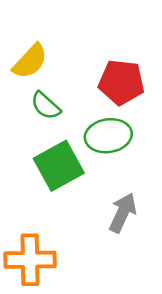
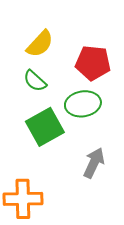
yellow semicircle: (30, 61) -> (40, 44), moved

